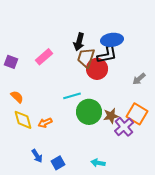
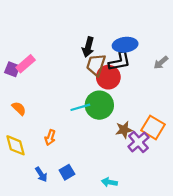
pink rectangle: (44, 57) -> (26, 64), moved
gray arrow: (139, 79) -> (161, 63), moved
green circle: (89, 112) -> (99, 105), moved
yellow diamond: (23, 120) -> (16, 145), moved
orange arrow: (45, 123) -> (50, 138), turned -48
blue square: (58, 163) -> (67, 172), moved

